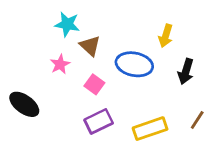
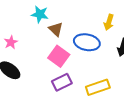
pink star: (60, 64) -> (11, 42), moved
pink square: (94, 84) -> (59, 56), size x1.5

